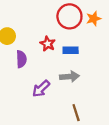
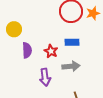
red star: (48, 44) -> (51, 51), moved
purple arrow: (41, 89) -> (45, 77), turned -54

